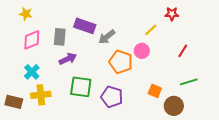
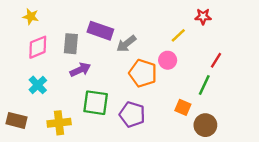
green line: (189, 82) -> (204, 85), moved, turned -48
yellow cross: (41, 95) -> (59, 123), moved

